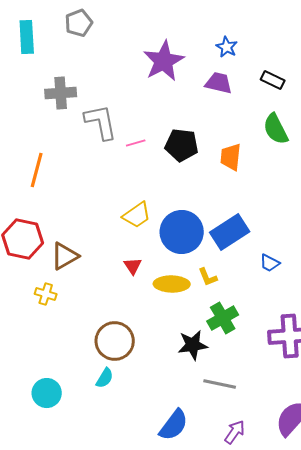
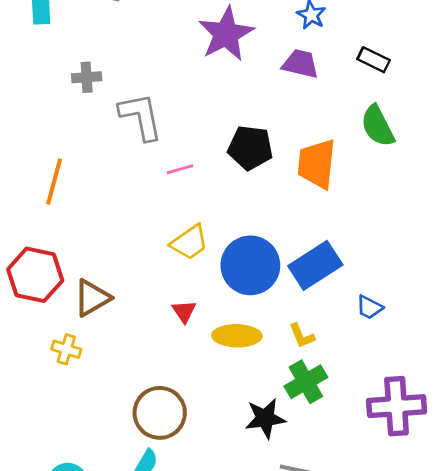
gray cross: (61, 93) -> (87, 77), size x0.7
pink line: (136, 143) -> (180, 169), moved
orange trapezoid: (231, 157) -> (317, 164), size x1.4
yellow L-shape: (208, 277) -> (302, 336), moved

